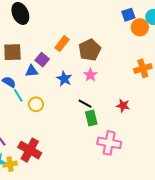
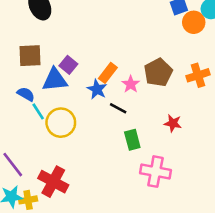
orange rectangle: (62, 44) -> (108, 73), moved
brown pentagon: (90, 50) -> (158, 72), moved
blue triangle: (32, 71) -> (55, 80), size x1.5
yellow circle: (36, 104) -> (61, 123), size x1.5
black line: (85, 104) -> (118, 108), moved

